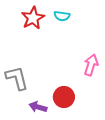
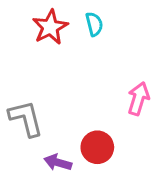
cyan semicircle: (62, 16) -> (94, 24), turned -112

